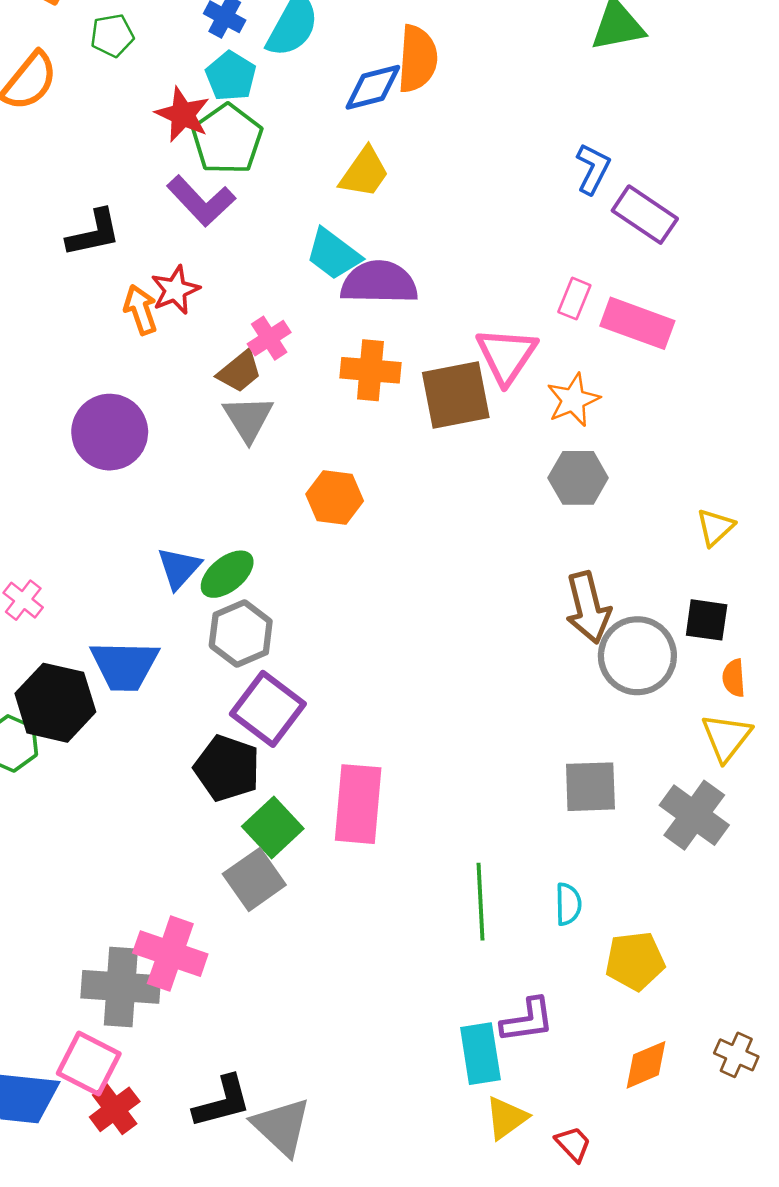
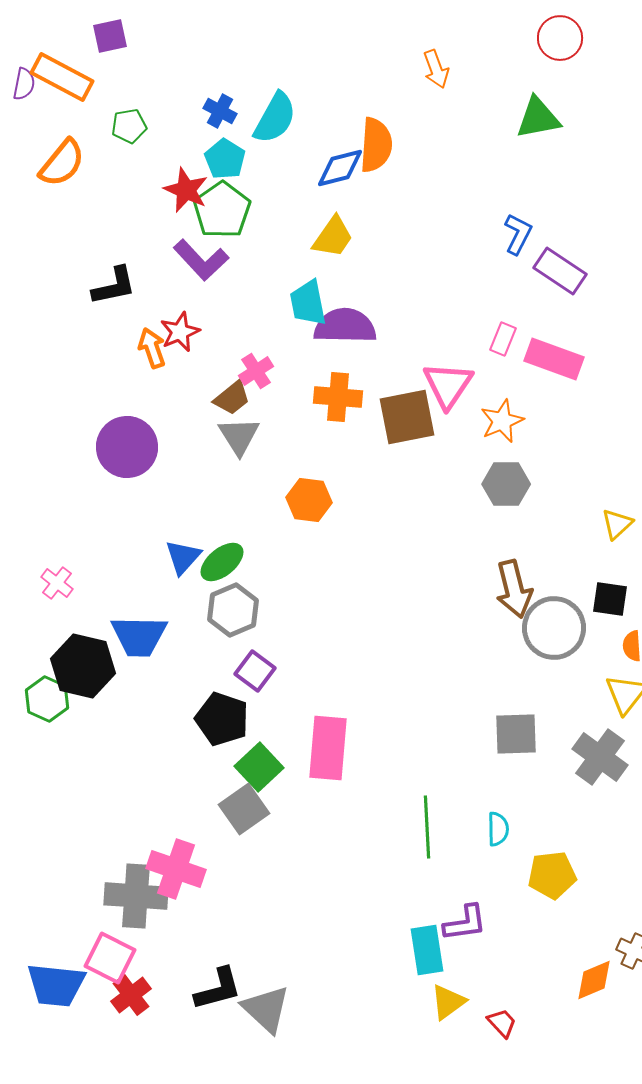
cyan trapezoid: (333, 254) -> (308, 303), turned 42
purple square: (268, 709) -> (255, 671), size x0.7
orange diamond: (646, 1065) -> (594, 980), moved

